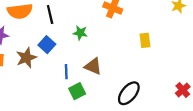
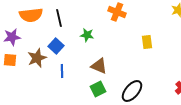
blue line: (66, 72) -> (62, 71), moved
green square: (77, 91) -> (98, 89), moved

